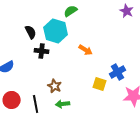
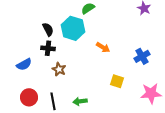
black cross: (42, 51) -> (48, 48), moved
blue cross: (118, 72) -> (142, 56), moved
brown star: (55, 86) -> (59, 69), moved

